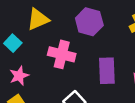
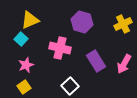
yellow triangle: (38, 19) -> (30, 20), moved
purple rectangle: (107, 71) -> (96, 61), turned -30

